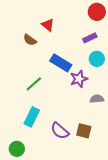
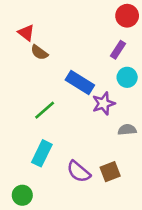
red triangle: (48, 25) -> (26, 33), moved
purple rectangle: (90, 38) -> (118, 50), turned -32
brown square: (84, 131) -> (110, 172), turned -35

